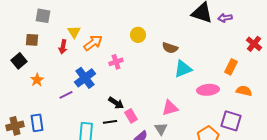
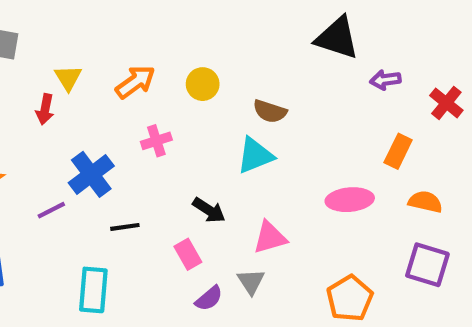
purple arrow: (225, 18) -> (385, 80), moved
orange arrow: (93, 43) -> (135, 82), moved
cyan triangle: (183, 69) -> (255, 155), moved
black arrow: (116, 103) -> (209, 210), moved
purple square: (231, 121) -> (427, 265), moved
black line: (110, 122) -> (125, 227), moved

